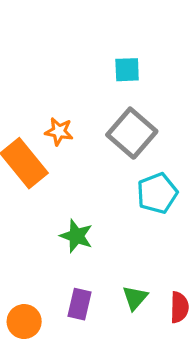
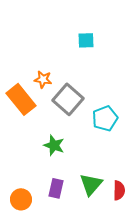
gray square: (132, 133) -> (68, 99), moved
green triangle: (135, 298) -> (91, 184), size x1.4

